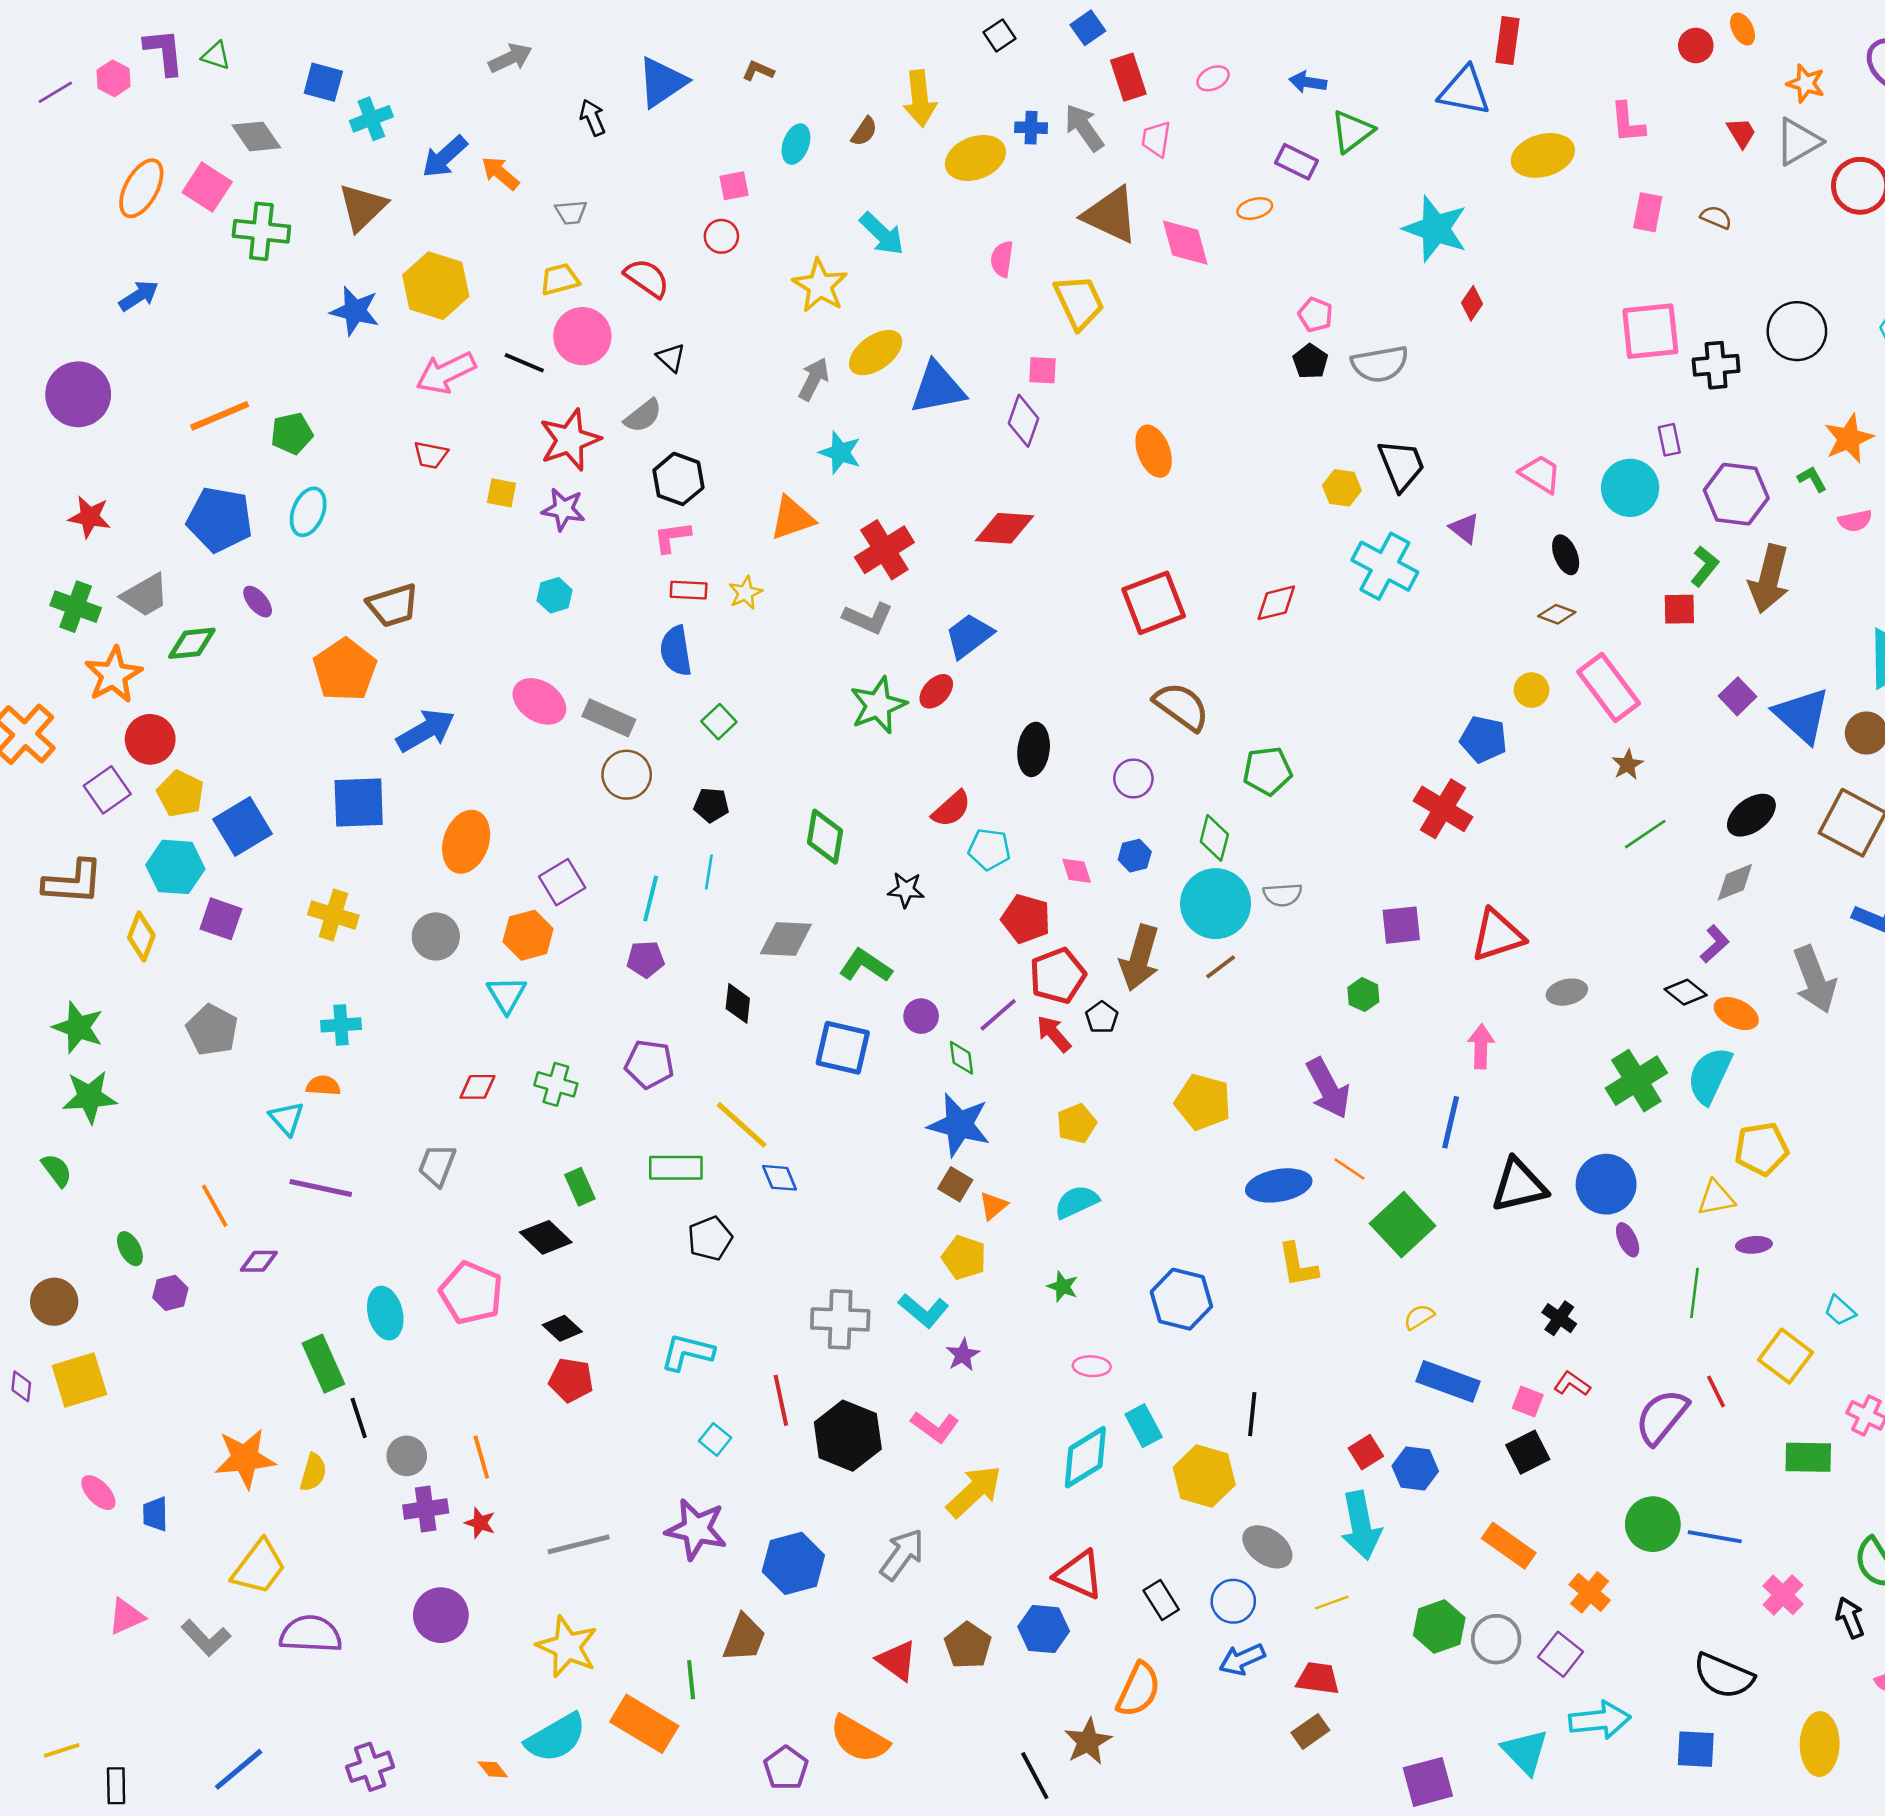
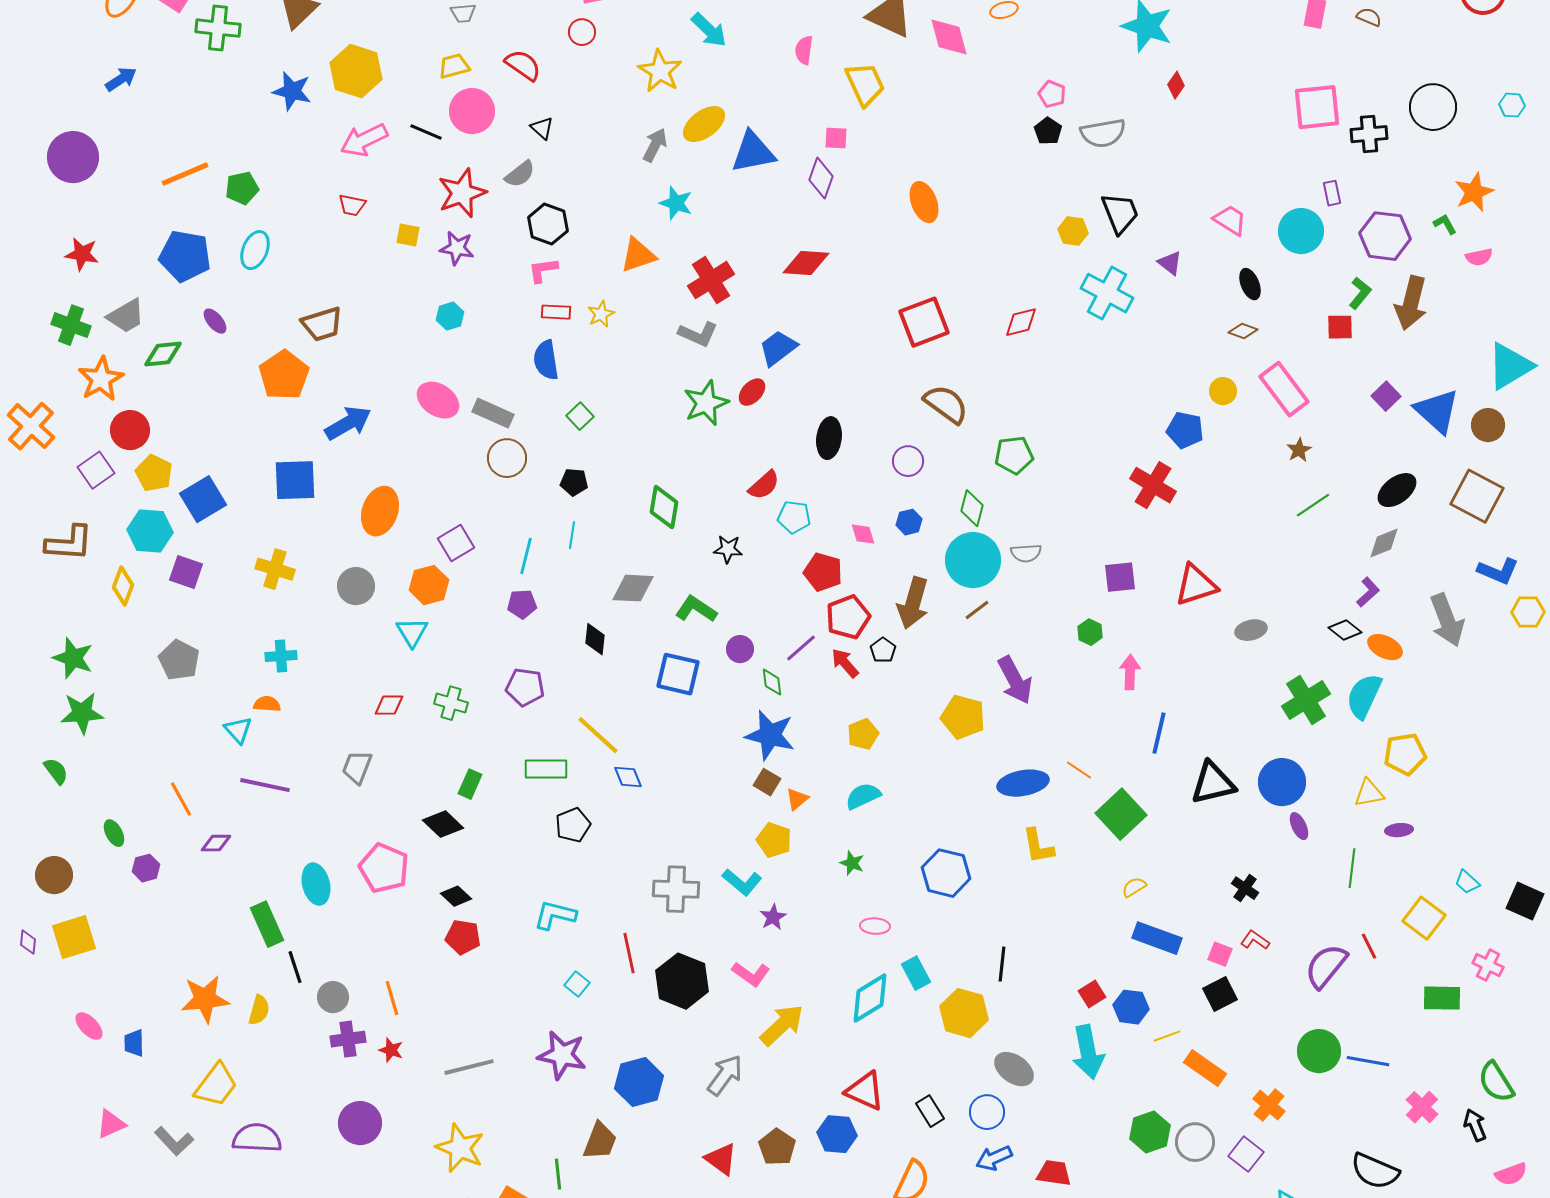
pink arrow: (1481, 1046) -> (1130, 672), moved
purple arrow: (1328, 1088) -> (1015, 680), moved
green rectangle: (580, 1187) -> (470, 784), turned 48
yellow line: (1332, 1602) -> (1167, 1036), moved

